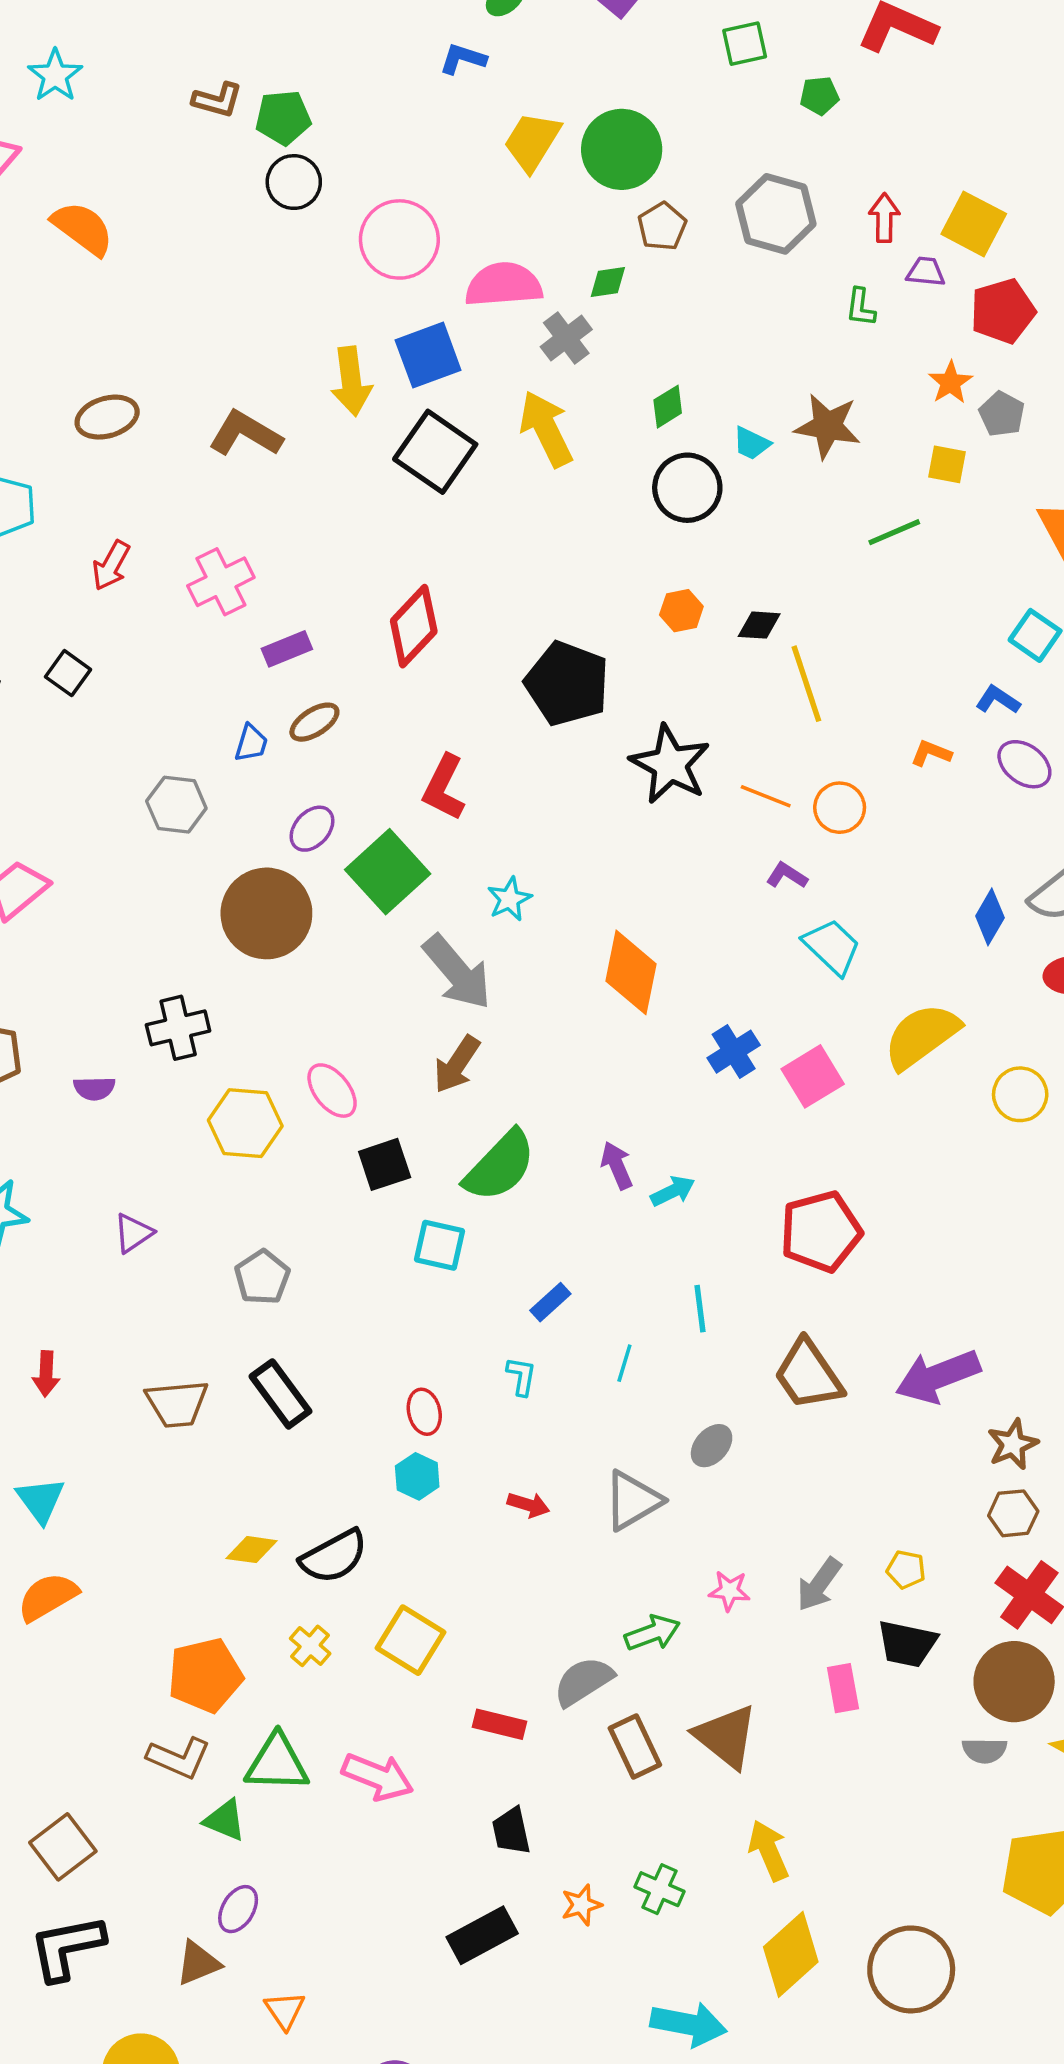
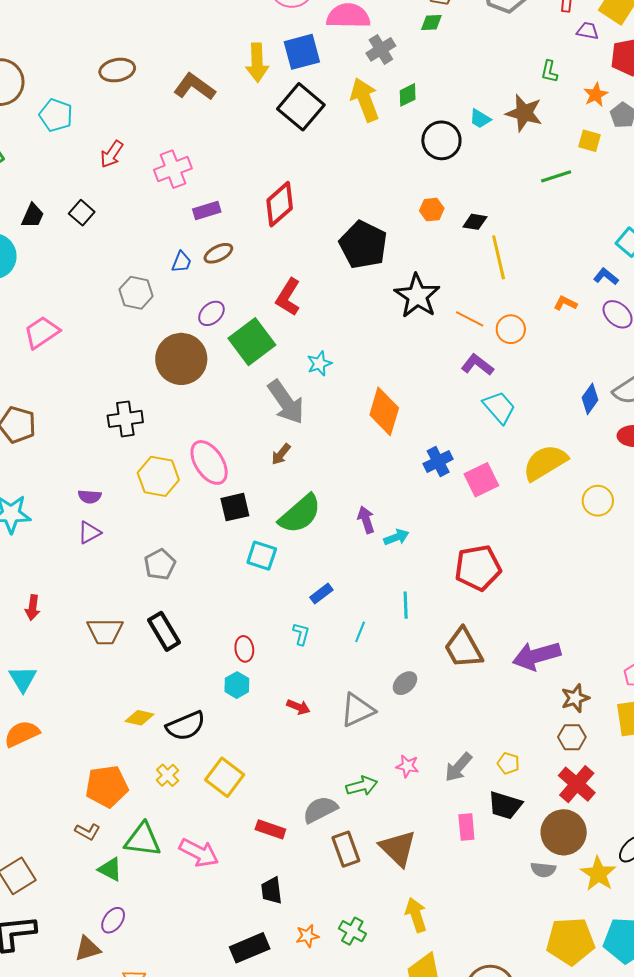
green diamond: (608, 282) -> (431, 23), moved
green L-shape: (861, 307) -> (549, 71), moved
green diamond: (668, 407) -> (408, 95), moved
purple L-shape: (787, 875) -> (477, 365), size x1.4
brown arrow: (457, 1064) -> (281, 454), size x0.7
purple semicircle: (94, 1088) -> (90, 497), moved
pink ellipse: (332, 1091) -> (209, 462), size x1.4
brown L-shape: (179, 1758) -> (87, 832), size x0.7

